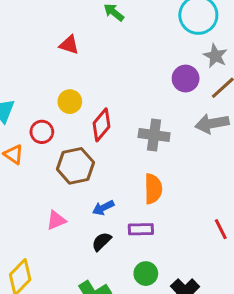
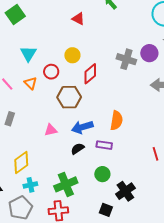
gray cross: (154, 135) -> (126, 59), moved
blue arrow: (103, 208) -> (82, 127), size x1.5

